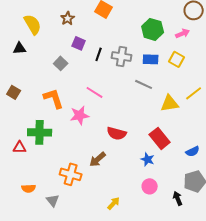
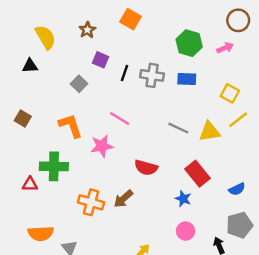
yellow square: (177, 59) -> (230, 93), moved
gray line: (144, 84) -> (178, 128), moved
orange cross: (71, 174) -> (91, 202), moved
orange semicircle: (29, 188) -> (41, 233), size x1.5

